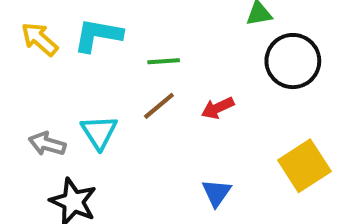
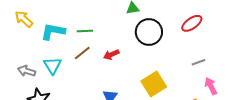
cyan L-shape: (98, 35) -> (53, 32), moved

